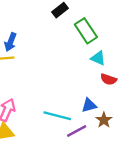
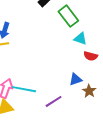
cyan line: (57, 116) -> (24, 89), moved
purple line: (77, 131) -> (54, 101), moved

